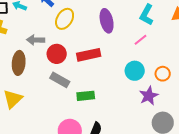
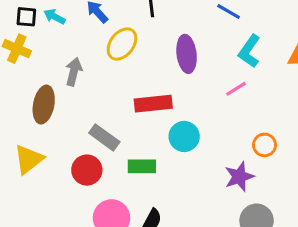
gray arrow: (36, 40) -> (74, 72), turned 96
red circle: (57, 54) -> (87, 170), moved
cyan circle: (135, 71) -> (184, 136), moved

